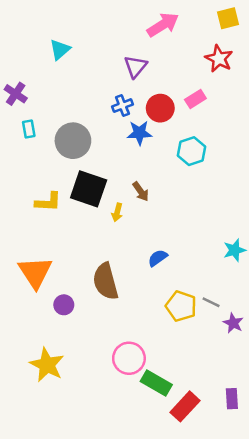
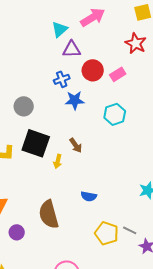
cyan triangle: (60, 49) -> (60, 29), moved
purple triangle: (135, 66) -> (72, 49), turned 48
red circle: (160, 108) -> (93, 70), moved
gray circle: (73, 141) -> (24, 106), size x0.7
blue semicircle: (158, 258) -> (89, 196), turned -133

